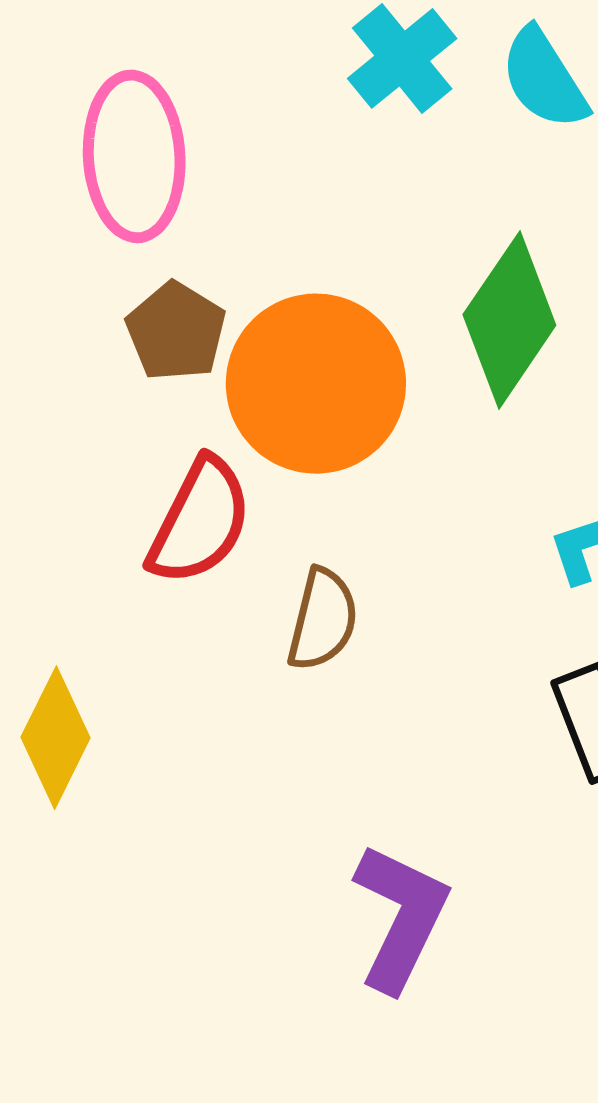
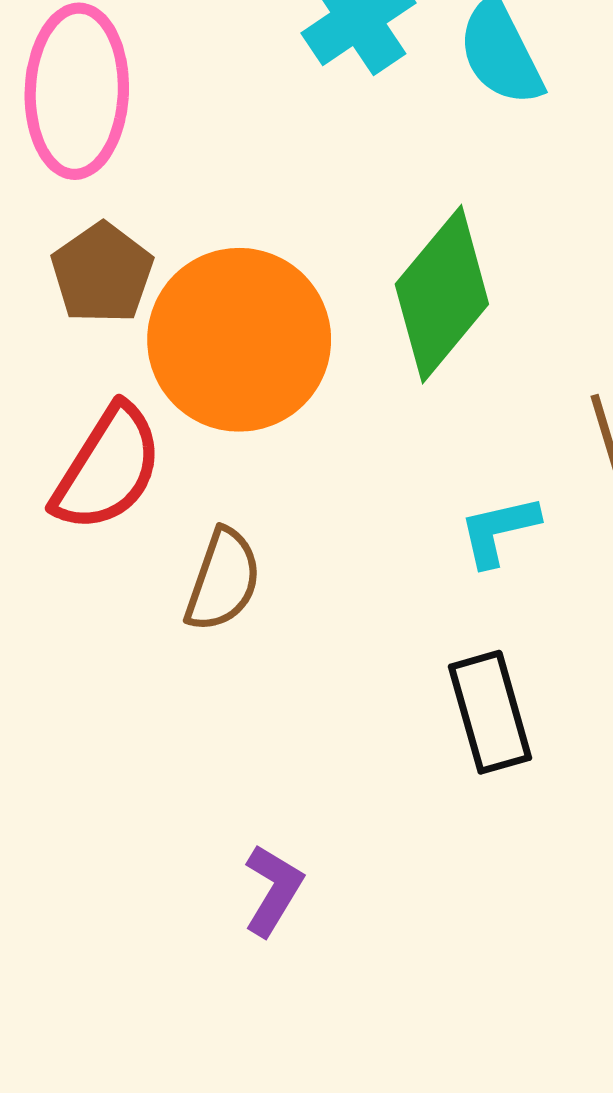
purple L-shape: (401, 917) -> (273, 890), size x0.6

